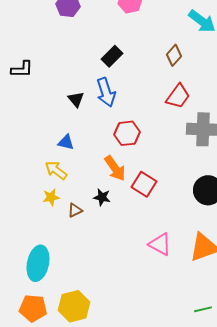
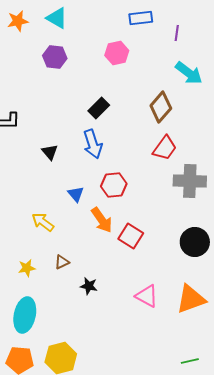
brown diamond: (174, 55) -> (161, 107), size x1.4
black triangle: (76, 99) -> (50, 152), moved
blue triangle: (66, 142) -> (76, 194), moved, turned 36
yellow star: (51, 197) -> (27, 268), moved
black star: (102, 197) -> (89, 286), moved

